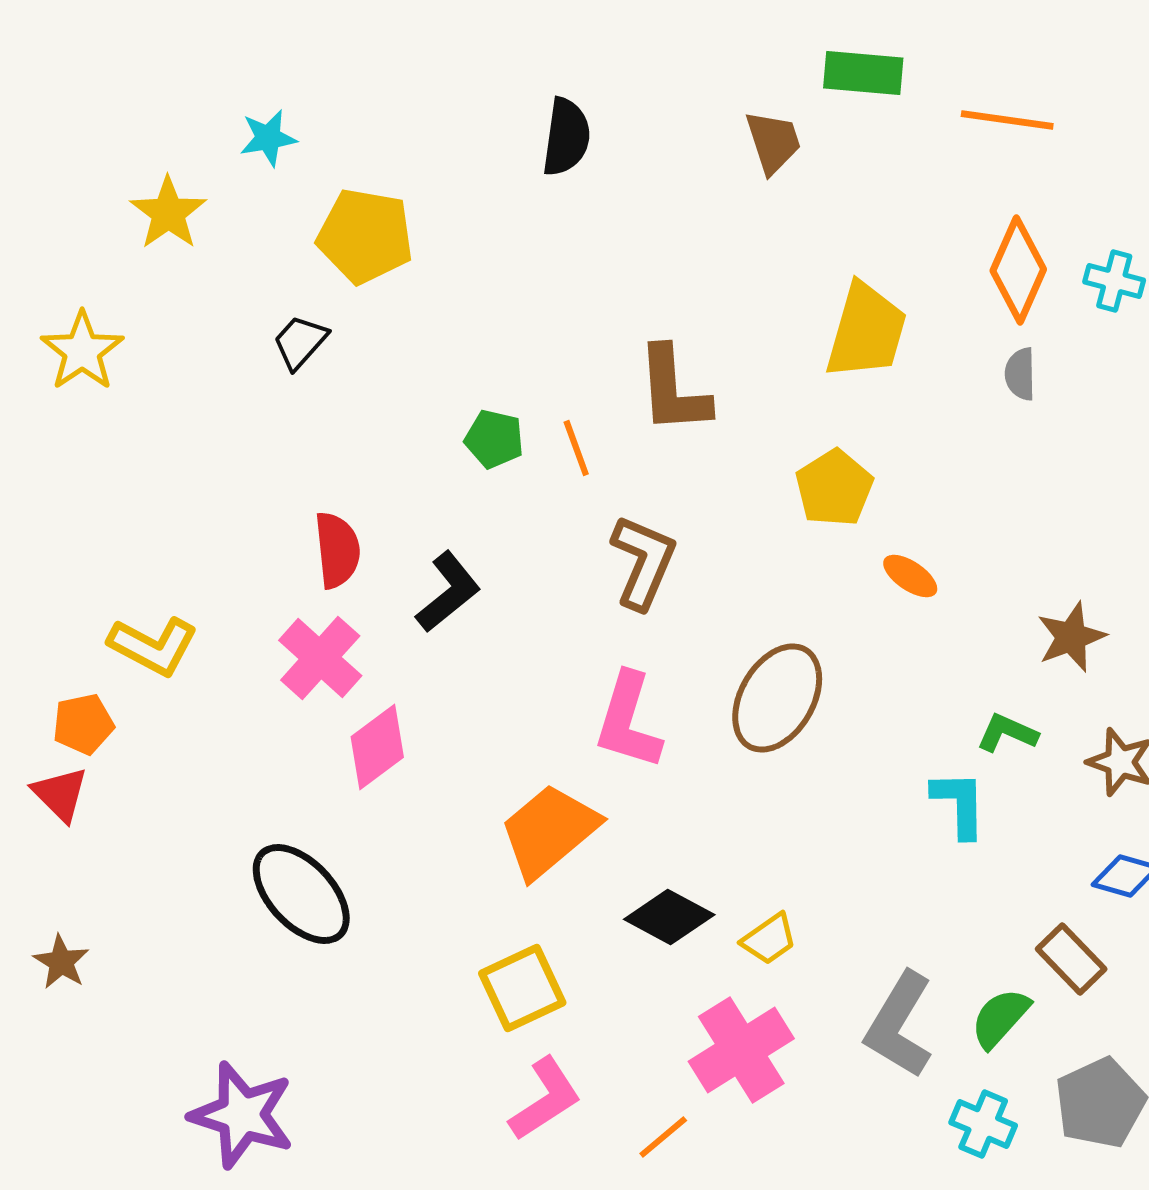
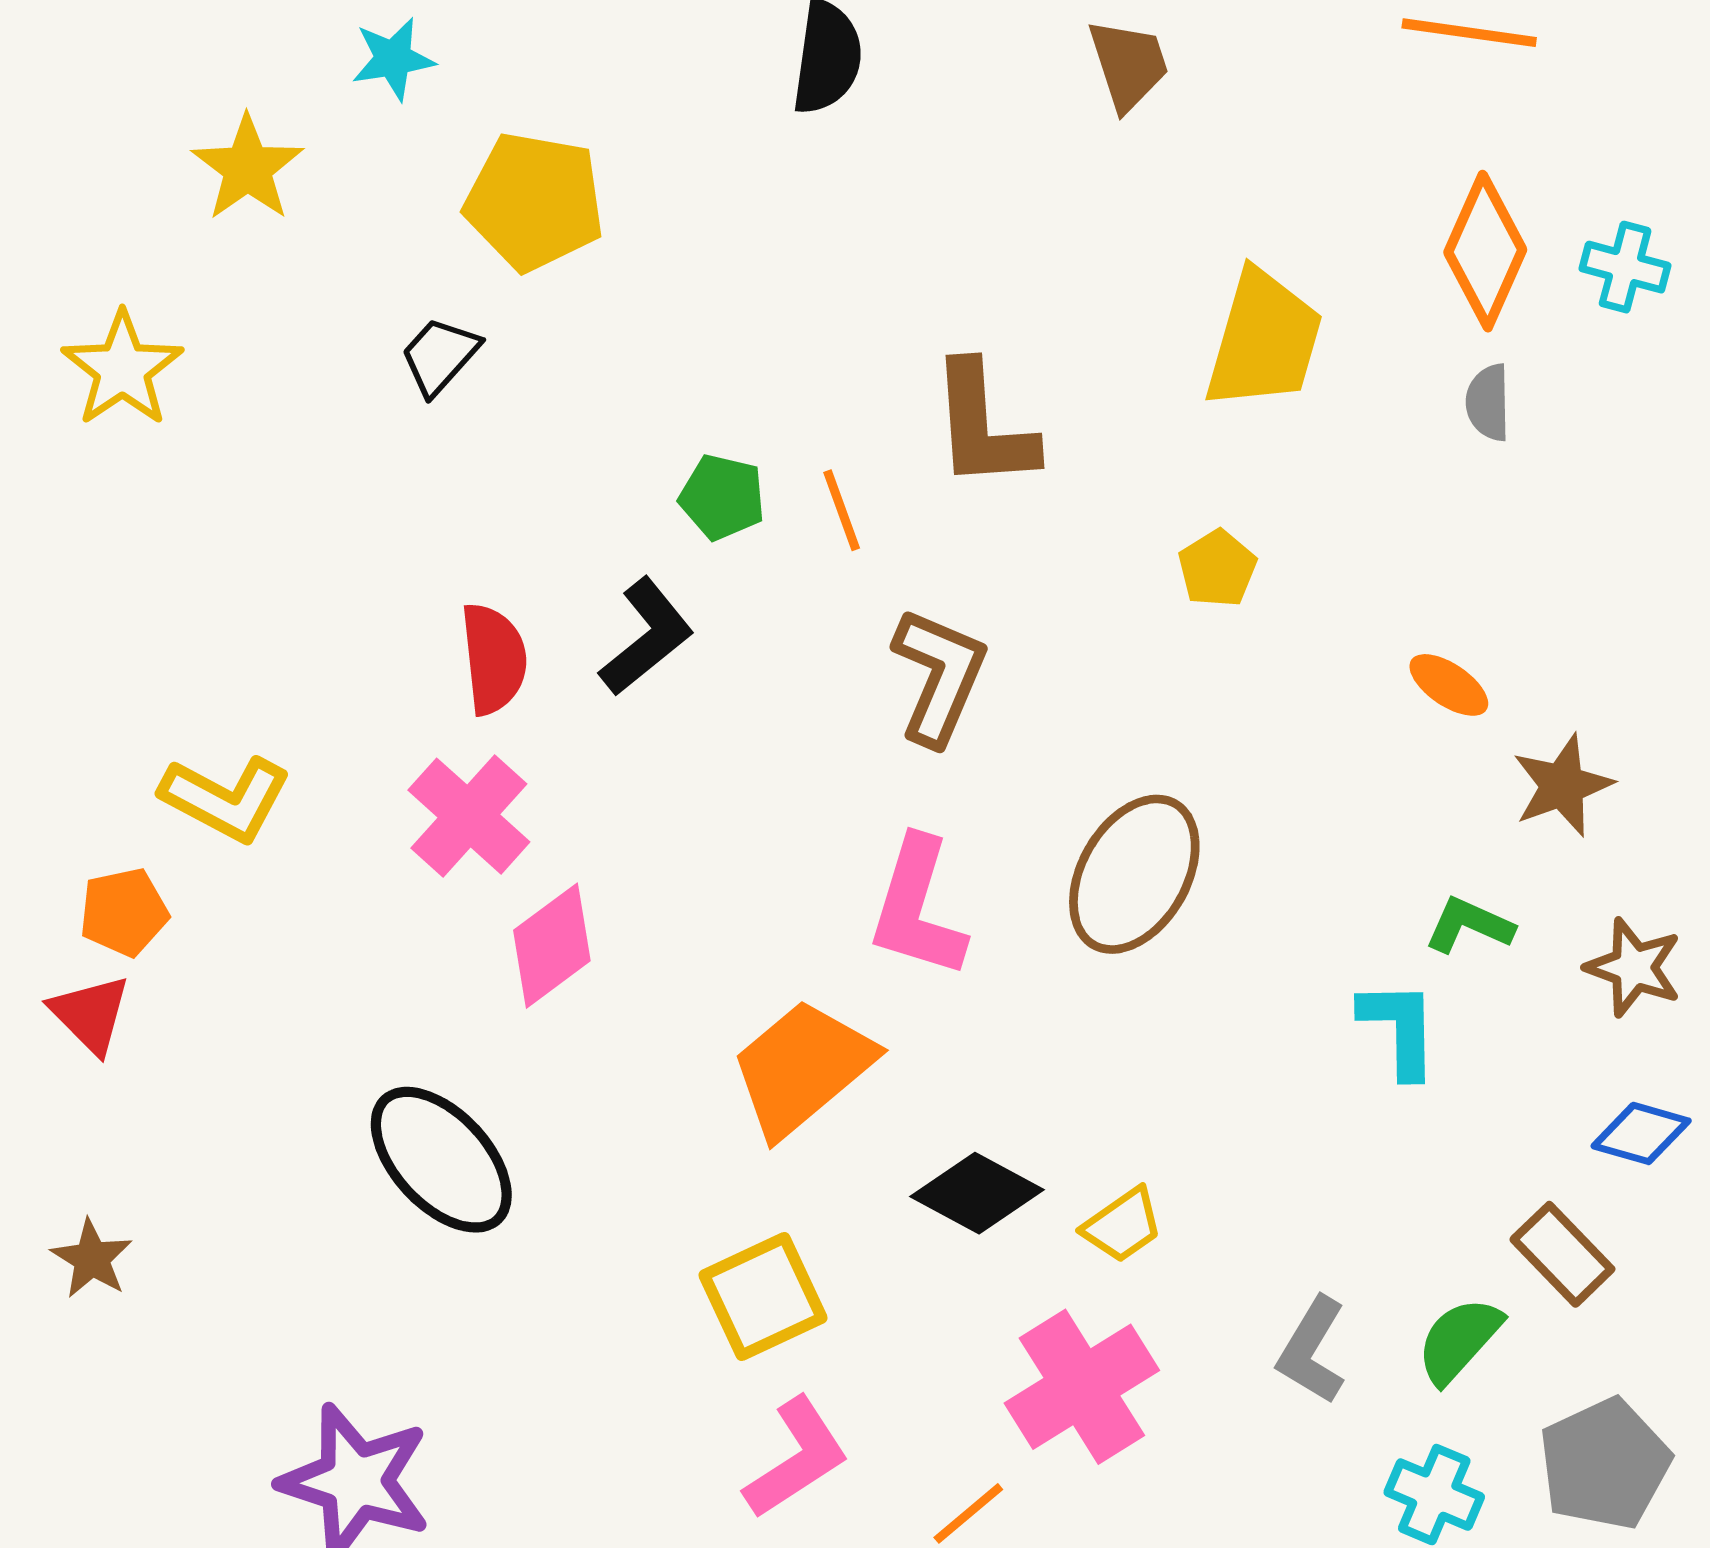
yellow pentagon: (834, 488) -> (1217, 568), size x0.7
orange ellipse: (910, 576) -> (1449, 685), moved
black L-shape: (448, 592) -> (647, 637), moved
gray L-shape: (899, 1025) -> (1312, 1350), size x0.7

